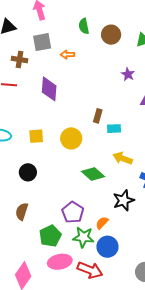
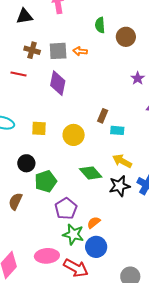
gray square: (42, 42) -> (58, 51), moved
black star: (124, 200) -> (120, 186), moved
green pentagon: (50, 236) -> (46, 181), moved

